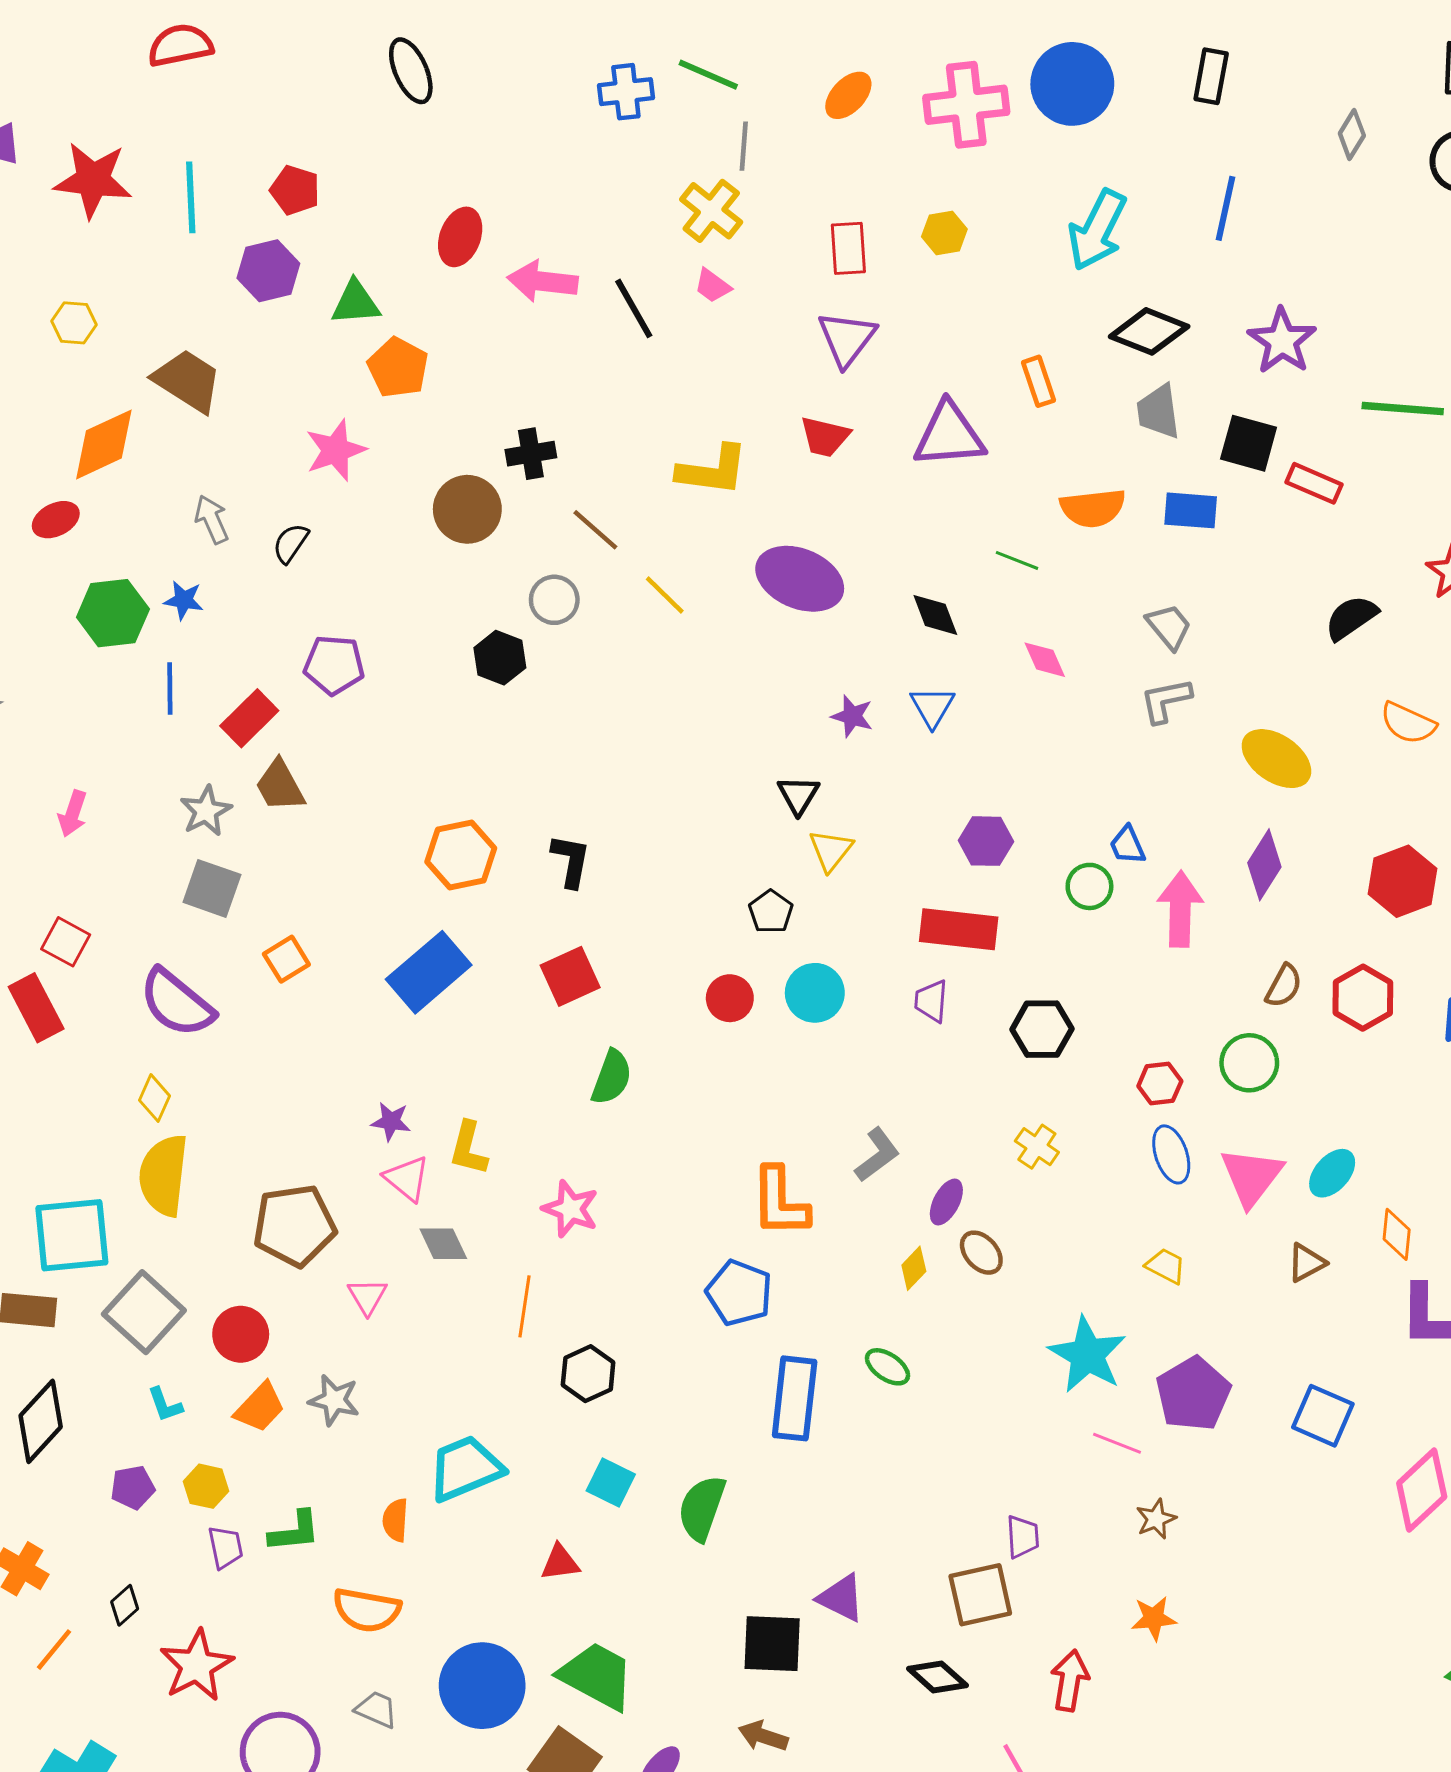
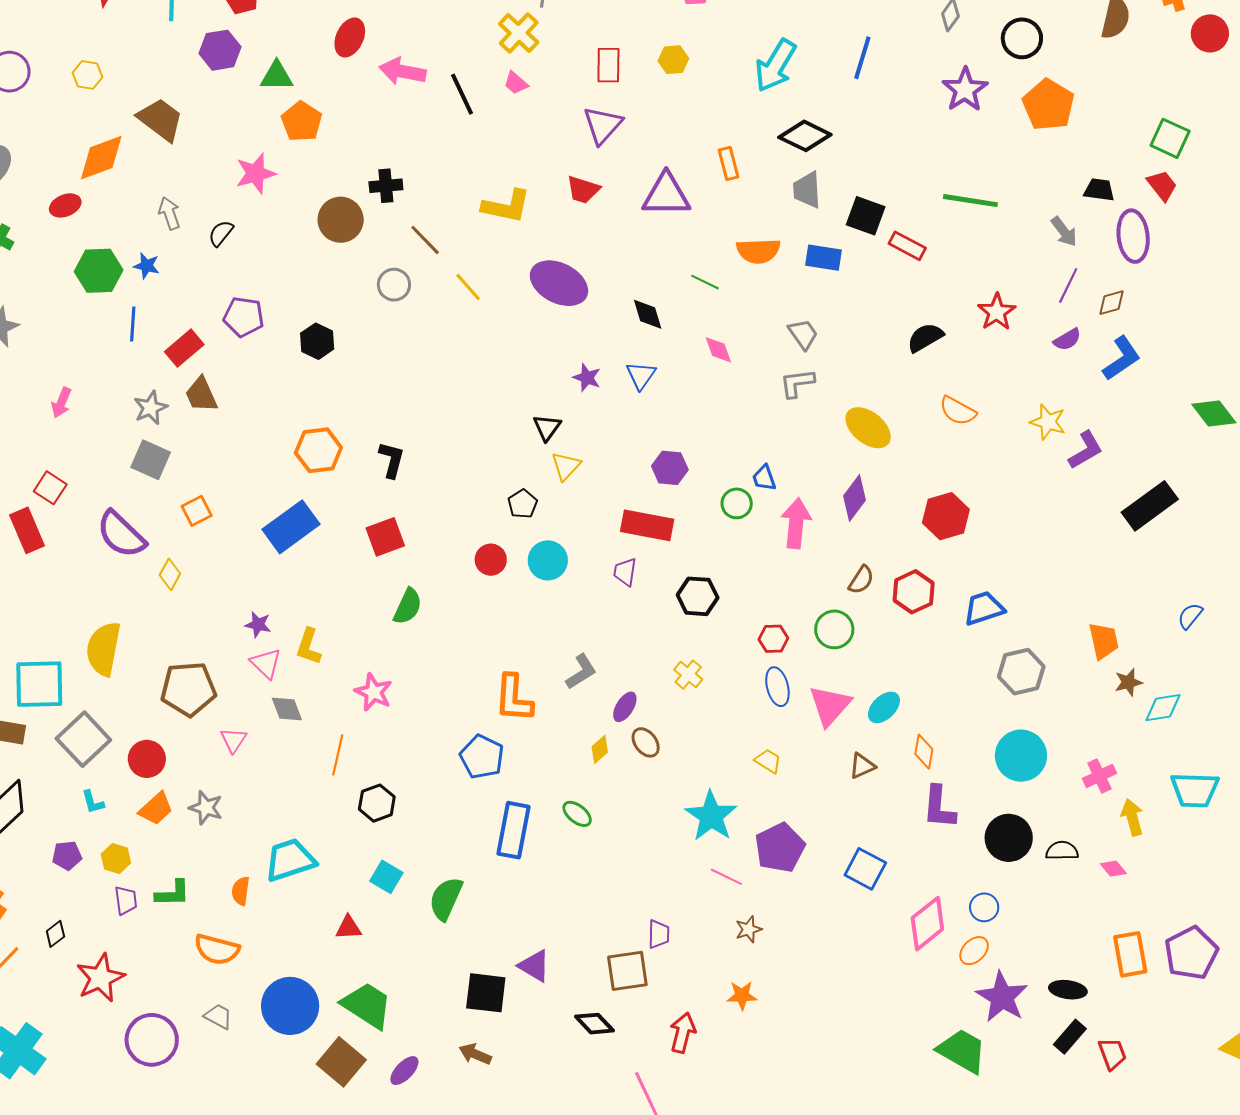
purple star: (1282, 341) -> (965, 90), moved
black hexagon: (500, 658) -> (317, 341), moved
yellow diamond: (154, 1098) -> (170, 574), moved

